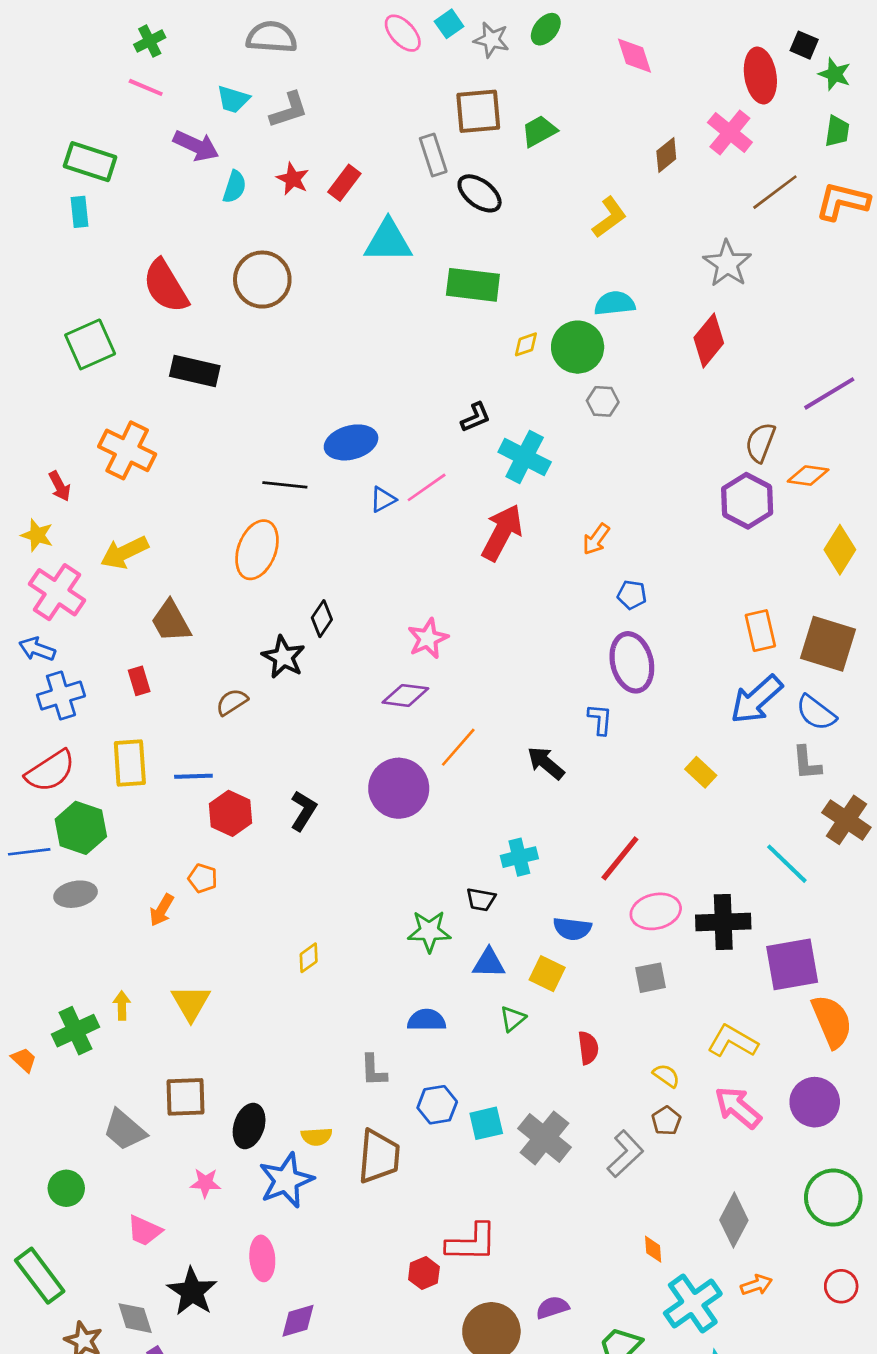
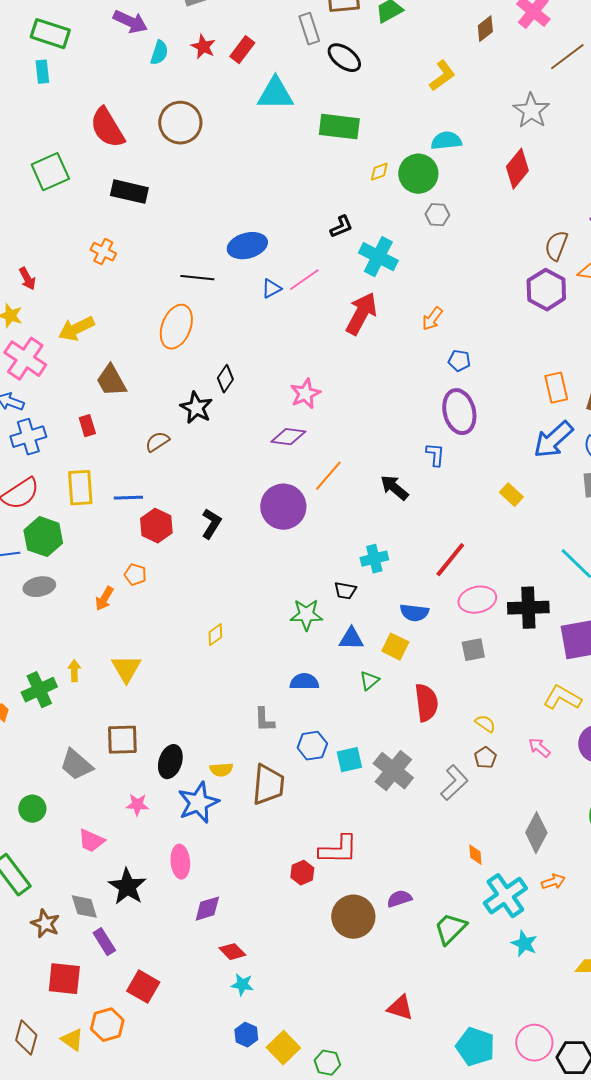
orange cross: (127, 450) -> (103, 252), moved, size x0.6
yellow L-shape: (733, 1041) -> (562, 698), moved
red semicircle: (588, 1048) -> (426, 703), size x1.5
pink arrow: (738, 1107) -> (539, 748), size x0.6

